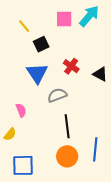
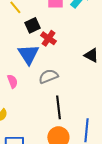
red cross: (71, 66) -> (48, 38), moved
pink semicircle: (21, 110) -> (12, 81), moved

